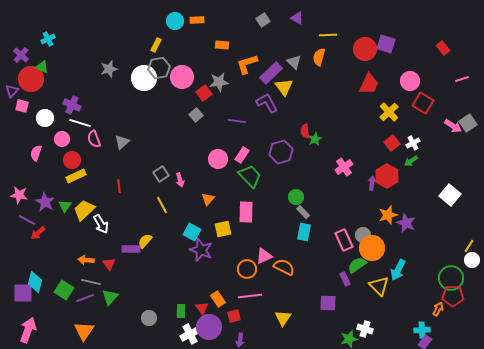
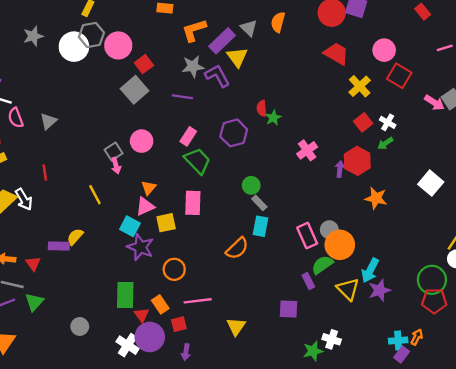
gray star: (219, 82) -> (193, 66), moved
red trapezoid: (369, 84) -> (336, 54), turned -85
gray square: (196, 115) -> (135, 90), size x1.6
white cross: (413, 143) -> (388, 122), turned -32
pink circle: (218, 159) -> (142, 141), moved
gray square: (161, 174) -> (114, 152), moved
orange star: (388, 215) -> (376, 198), moved, turned 30
purple star: (406, 223) -> (379, 290), moved, turned 30
white arrow: (101, 224) -> (24, 199), moved
pink triangle: (264, 256) -> (145, 206), moved
orange semicircle: (284, 267) -> (237, 248), moved, turned 110
orange circle: (247, 269) -> (174, 269), moved
orange arrow: (438, 309) -> (417, 337), moved
green rectangle: (181, 311) -> (125, 295), moved, size x1.6
white cross: (190, 334) -> (128, 345), turned -30

